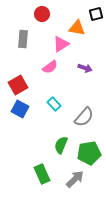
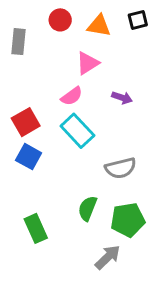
orange triangle: (77, 28) -> (99, 26), moved
gray rectangle: (23, 39) -> (18, 42), moved
cyan rectangle: (54, 104) -> (77, 131), moved, size x1.6
gray semicircle: (84, 117) -> (121, 168), turned 35
green rectangle: (42, 174) -> (36, 228), moved

